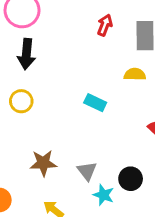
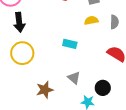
yellow circle: (21, 101) -> (22, 53), size x1.5
gray triangle: (87, 171) -> (74, 78), moved

